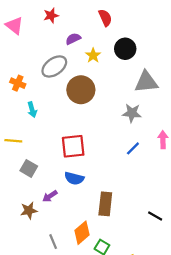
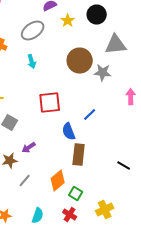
brown circle: (81, 90) -> (80, 60), moved
cyan arrow: (32, 110) -> (32, 62), moved
blue line: (133, 148) -> (90, 114), moved
blue semicircle: (74, 178) -> (69, 132), moved, turned 54
gray line: (53, 242) -> (25, 180), moved, turned 64

